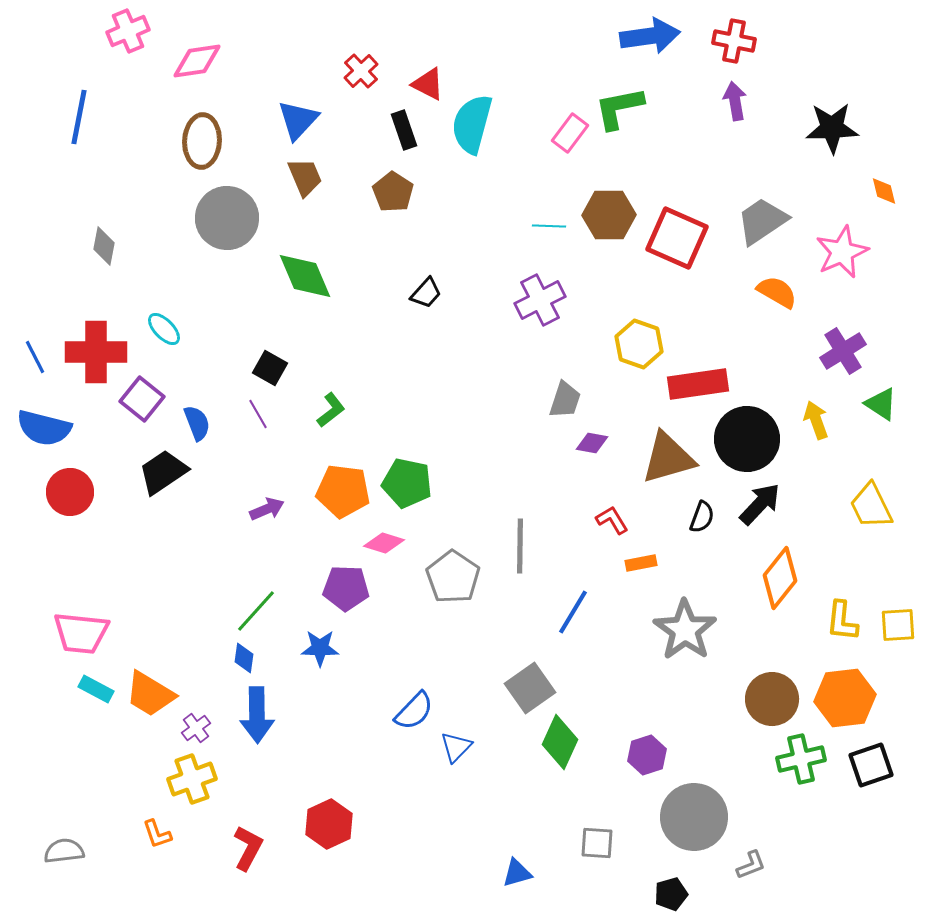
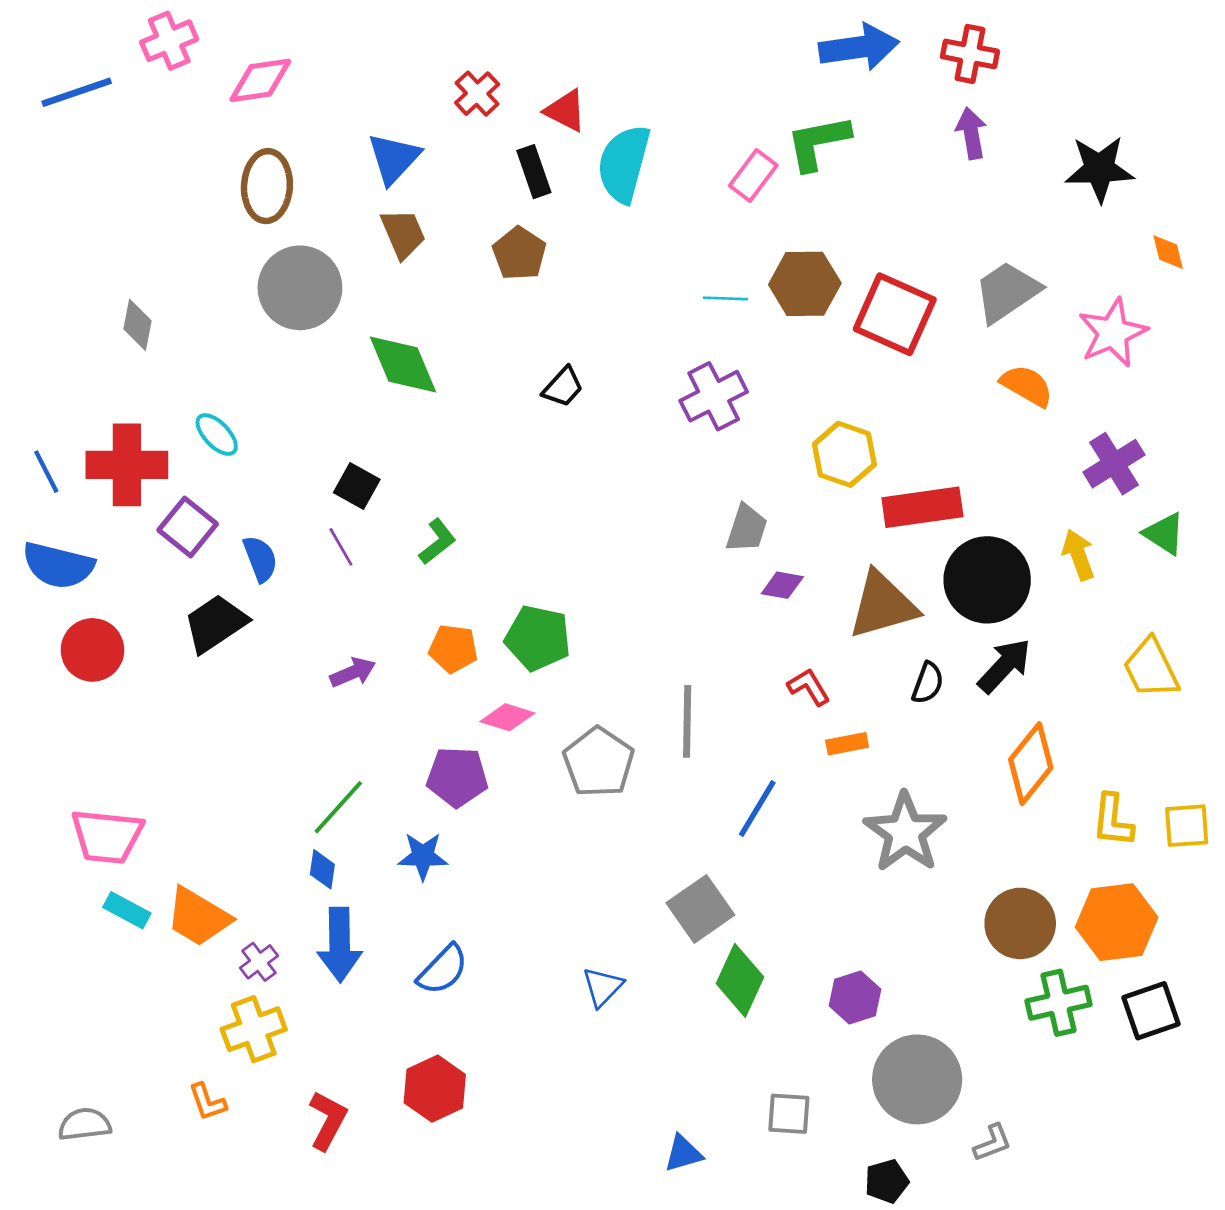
blue line: (79, 117) -> (77, 92), moved, turned 60
orange pentagon: (343, 491) -> (453, 649), size x0.7
blue semicircle: (414, 711) -> (443, 970), moved

